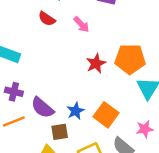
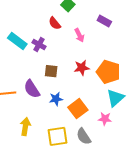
purple cross: (14, 92) -> (39, 45), moved
pink star: (145, 129) -> (105, 119), moved
brown square: (60, 132) -> (51, 71), moved

